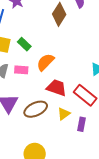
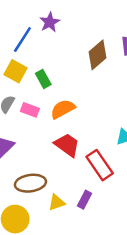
brown ellipse: (36, 109) -> (30, 183), moved
yellow triangle: (64, 114) -> (57, 202), moved

